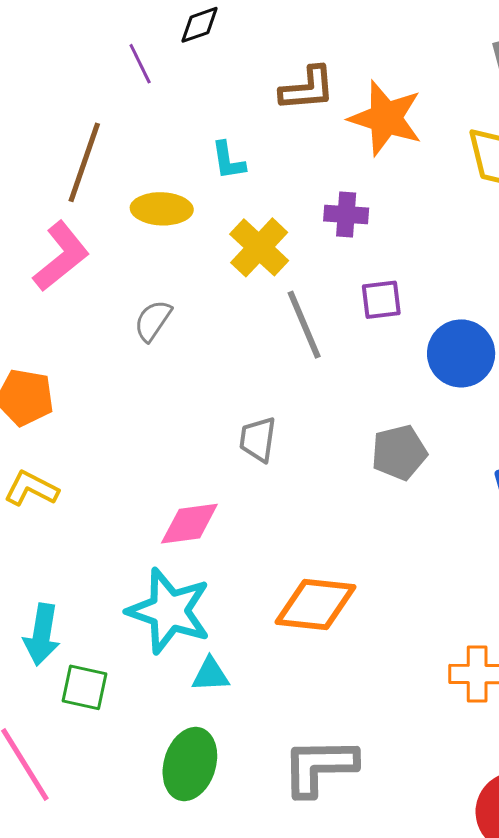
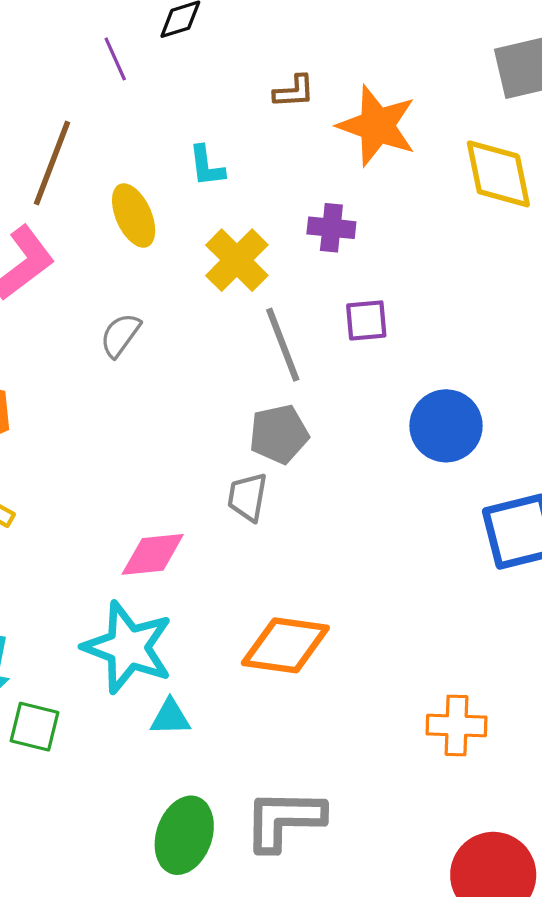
brown L-shape: (307, 89) -> (294, 91), size x0.7
yellow ellipse: (162, 209) -> (134, 216), turned 62
blue circle: (461, 353) -> (446, 426), moved
gray trapezoid: (258, 439) -> (247, 497), moved
gray pentagon: (399, 452) -> (279, 434), moved
green ellipse: (190, 764) -> (184, 835), moved

